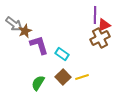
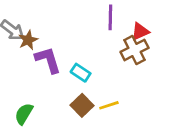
purple line: (95, 15) -> (110, 17), moved
green semicircle: (38, 83) -> (24, 114), moved

